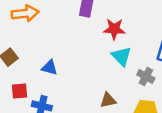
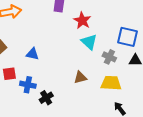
red star: (114, 29) -> (82, 20), turned 30

